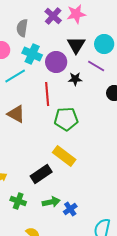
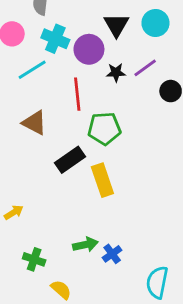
purple line: (96, 66) -> (145, 68), moved, turned -66
yellow rectangle: (64, 156) -> (102, 180), turned 35
black rectangle: (41, 174) -> (70, 160), moved
green cross: (18, 201) -> (34, 259), moved

